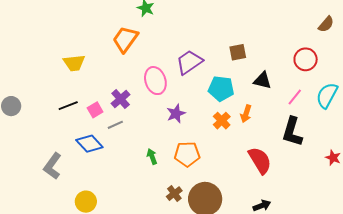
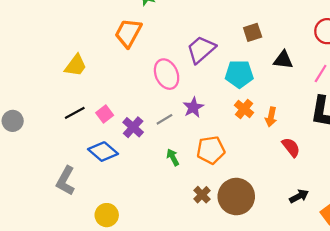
yellow trapezoid: (74, 63) -> (76, 66), turned -40
purple cross: (121, 99) -> (133, 127), moved
orange arrow: (246, 114) -> (271, 117), moved
gray line: (115, 125) -> (164, 119), moved
red semicircle: (260, 160) -> (291, 147), size x0.7

